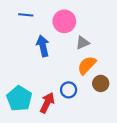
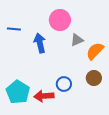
blue line: (26, 15) -> (14, 29), moved
orange semicircle: (87, 65) -> (95, 51), moved
red arrow: (47, 103) -> (44, 96), turned -120

